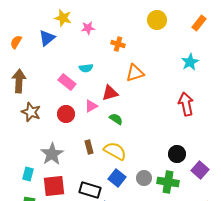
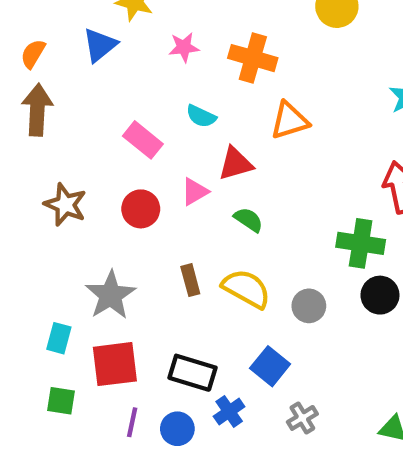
pink star: (88, 28) -> (184, 47), moved
orange cross: (118, 44) -> (253, 58), size x1.5
cyan semicircle: (86, 68) -> (201, 116), moved, turned 32
brown arrow: (19, 81) -> (37, 110), moved
blue square: (117, 178) -> (270, 366), moved
gray circle: (144, 178) -> (309, 306), moved
green cross: (168, 182) -> (361, 243), moved

